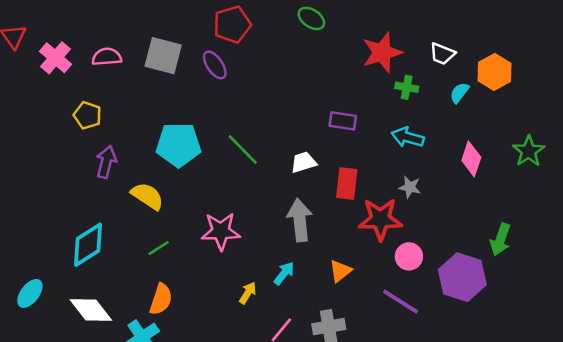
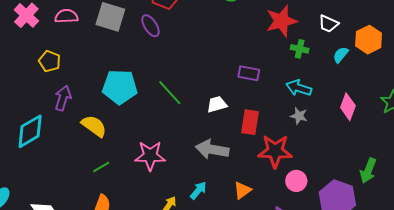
gray star: (410, 187) -> (299, 116), moved
gray arrow: (300, 220) -> (212, 149), turned -76
cyan diamond: (88, 245) -> (30, 131), moved

